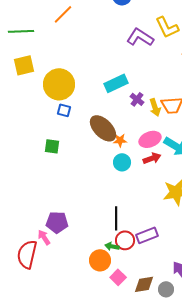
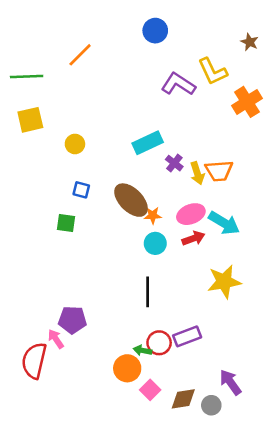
yellow circle: (59, 84) -> (75, 144), size x0.5
blue square: (64, 110) -> (81, 190), moved
black line: (116, 218) -> (148, 292), moved

